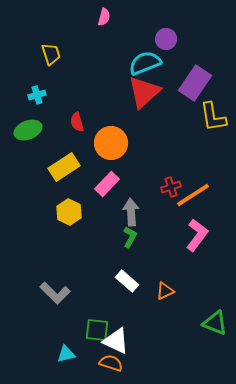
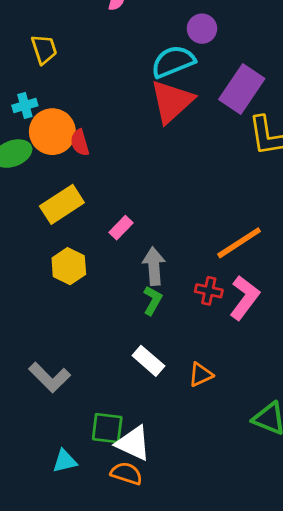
orange circle: (111, 143) -> (52, 132), moved
pink rectangle: (107, 184) -> (121, 228), size x0.7
red cross: (171, 187) -> (209, 291), moved, turned 30

